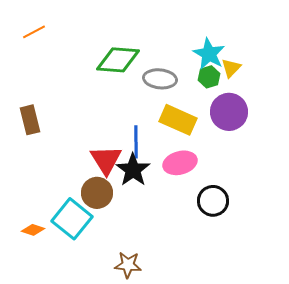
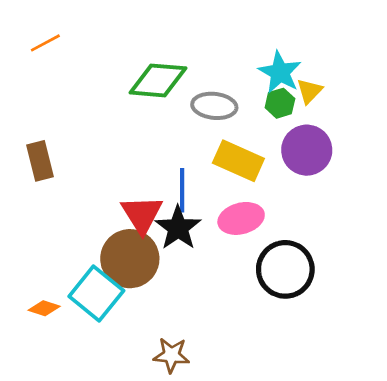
brown circle: (97, 193) -> (130, 259), size x1.4
black circle: (213, 201) -> (285, 269), size x1.4

